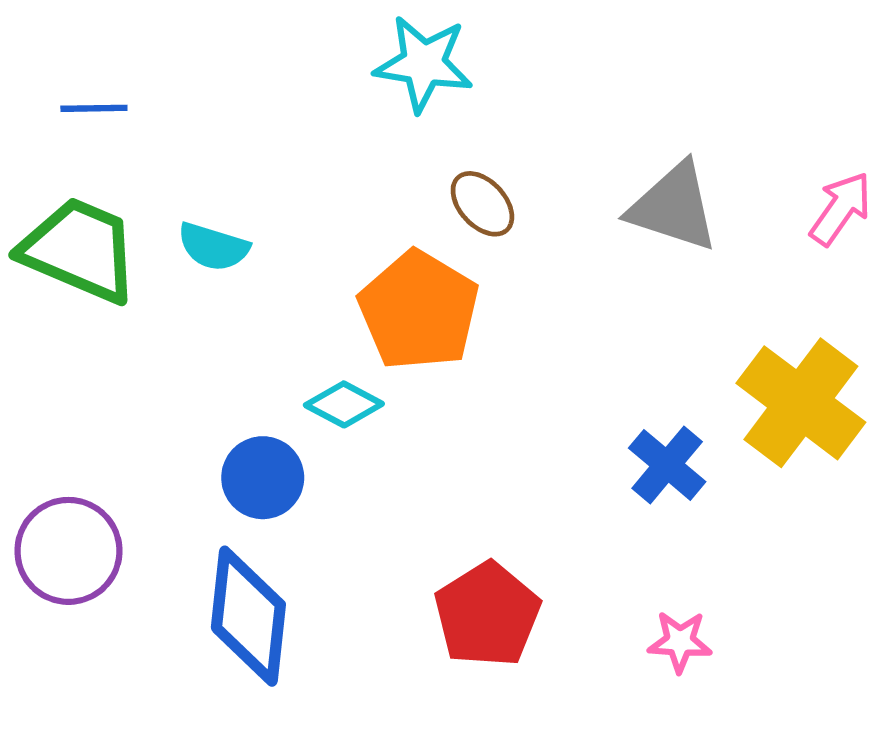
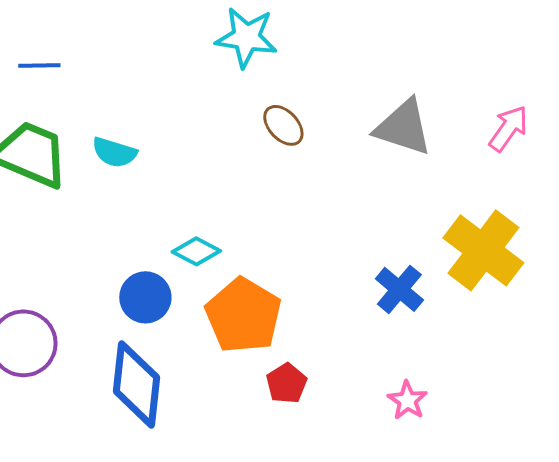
orange pentagon: (419, 310) -> (243, 315), moved
red pentagon: (487, 615) -> (286, 383), size x0.6
pink star: (680, 642) -> (407, 400), turned 30

